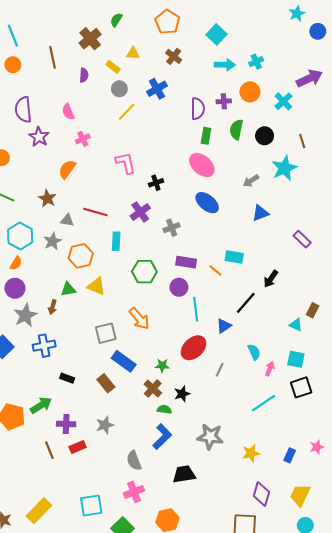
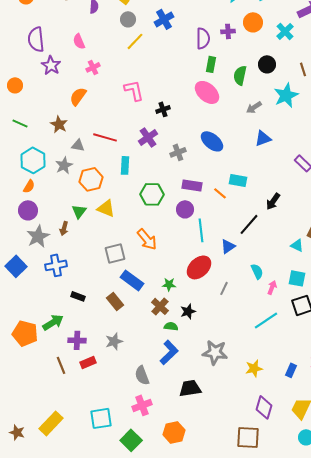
green semicircle: (236, 130) -> (240, 75), moved
blue ellipse: (207, 203) -> (212, 141), moved
green triangle: (68, 289) -> (79, 211), turned -42

